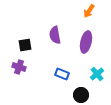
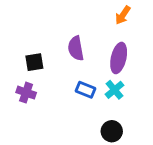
blue rectangle: (62, 74) -> (85, 90), moved
cyan cross: (97, 74) -> (114, 90), moved

